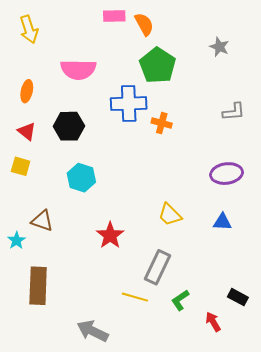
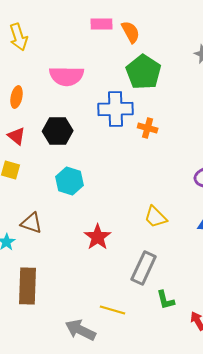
yellow line: (135, 297) -> (113, 310), moved
green L-shape: (180, 300) -> (166, 300), turned -70

